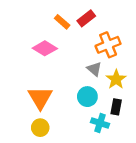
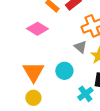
cyan circle: (87, 97) -> (64, 71), moved
cyan cross: (100, 123) -> (85, 94), turned 35

